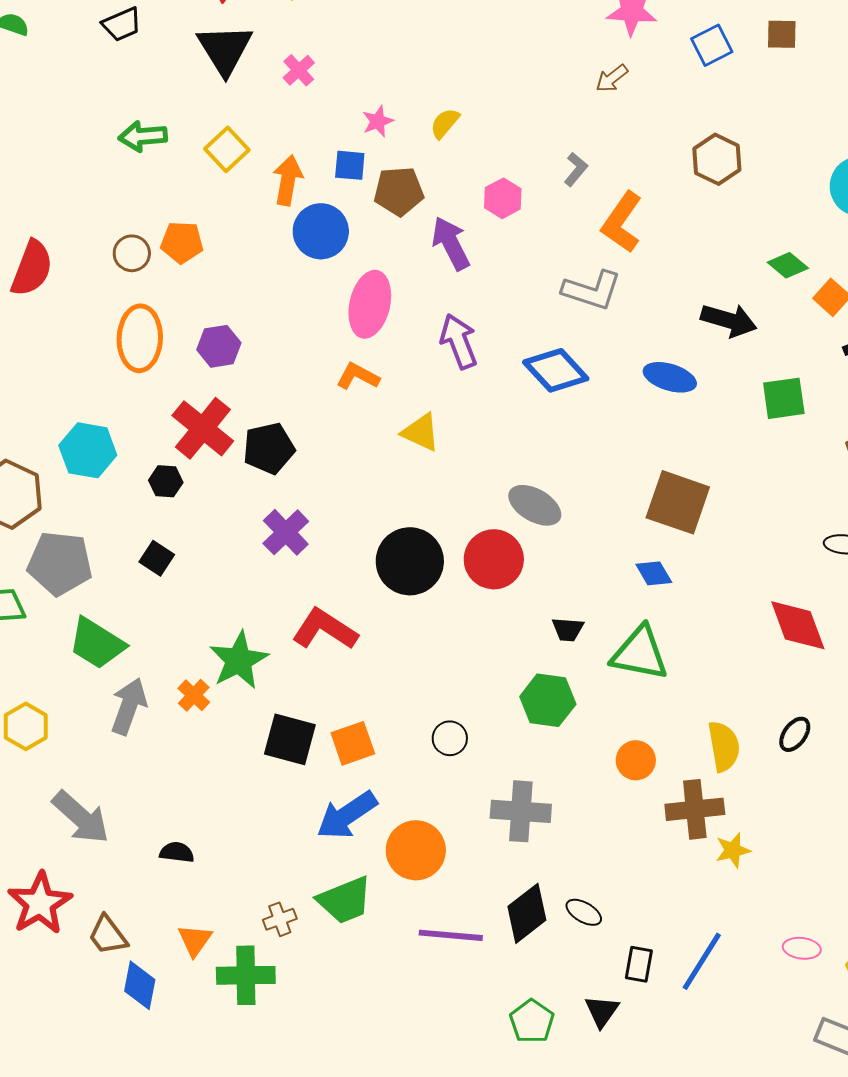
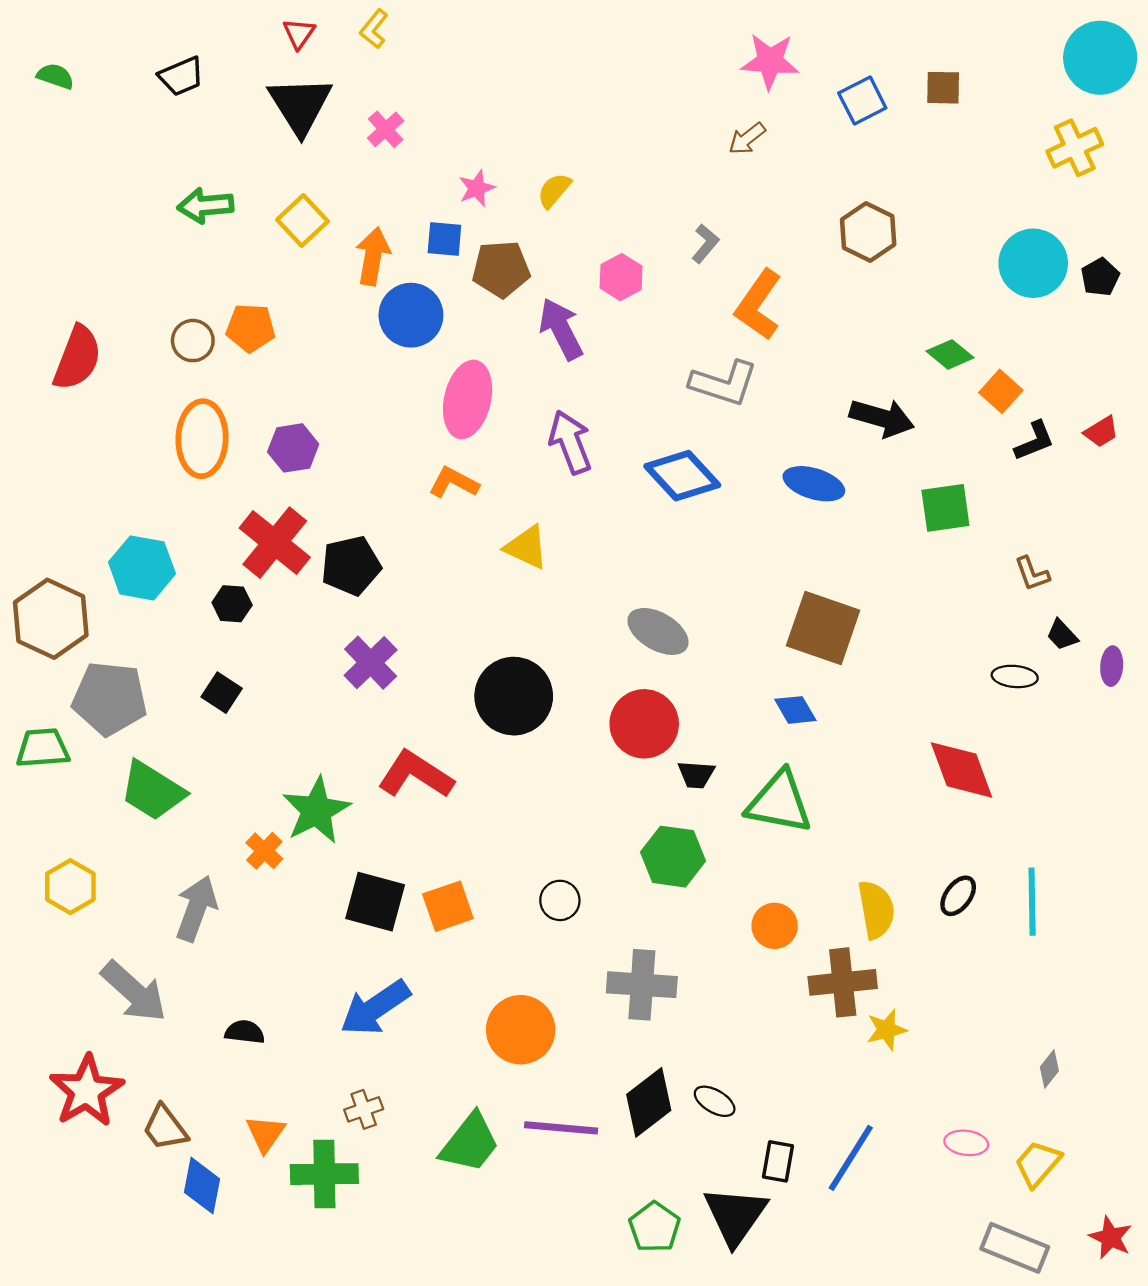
red circle: (494, 559) -> (644, 724), moved
gray arrow: (129, 706) -> (196, 909), moved
blue arrow: (347, 815) -> (375, 1008), moved
green trapezoid: (345, 900) -> (470, 1143), moved, turned -30
black triangle: (602, 1011) -> (735, 1216), size x1.6

